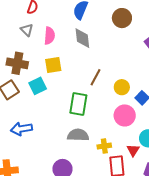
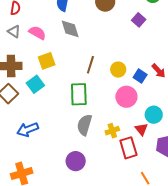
pink semicircle: (49, 36) -> (37, 33), turned -54
gray semicircle: (78, 135) -> (84, 125), turned -65

